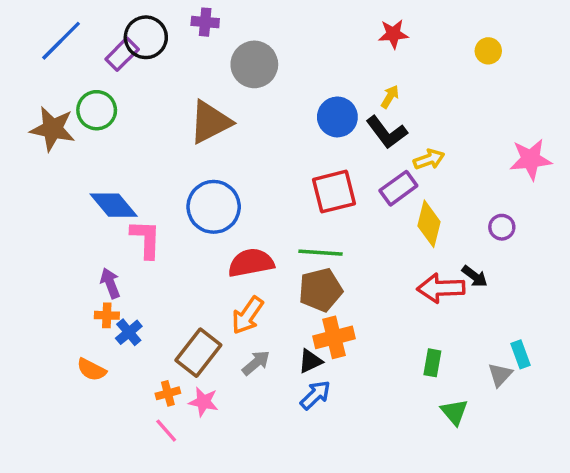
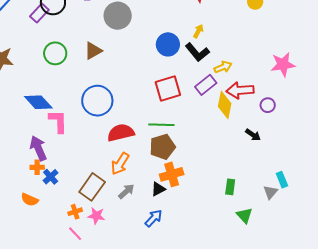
green circle: (97, 110) -> (55, 53), moved
brown triangle: (210, 122) -> (93, 51), size x0.7
purple arrow: (110, 283) -> (38, 148), size x1.4
red arrow: (441, 288) -> (240, 90), moved
blue arrow: (315, 395) -> (153, 218), moved

